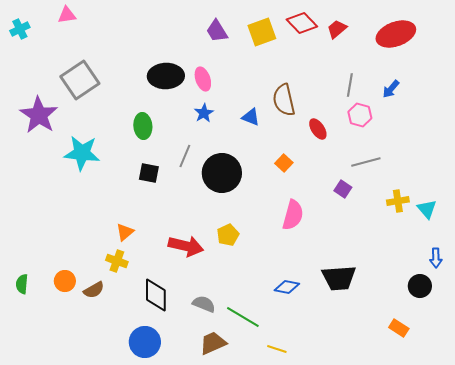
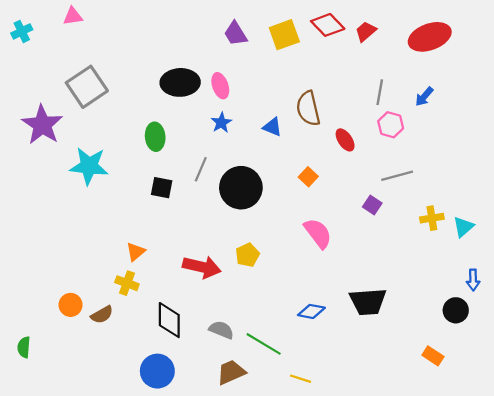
cyan triangle: (427, 209) -> (463, 227), turned 30
pink semicircle: (293, 215) -> (318, 233), turned -52
green semicircle: (22, 284) -> (24, 347), moved

